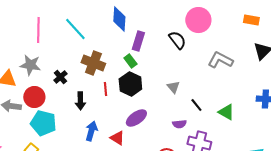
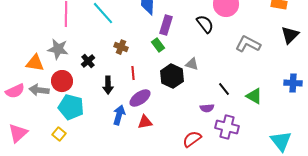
brown cross: (93, 63) -> (121, 47), size x0.6
black hexagon: (130, 84) -> (172, 76), moved
gray triangle: (173, 87) -> (192, 64), moved, turned -32
purple ellipse: (136, 118) -> (140, 98), moved
red triangle: (117, 138) -> (145, 122), turned -42

